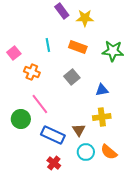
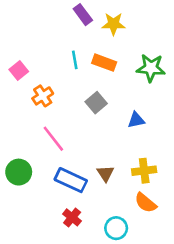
cyan line: (48, 45) -> (75, 60), moved
orange cross: (32, 72) -> (43, 96), turned 35
yellow cross: (102, 117) -> (144, 171), moved
green circle: (21, 119) -> (19, 172), moved
cyan circle: (86, 152) -> (116, 228), moved

